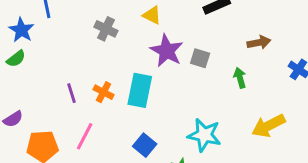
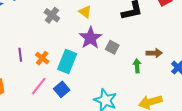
brown arrow: (259, 42) -> (154, 53), moved
pink line: (85, 136) -> (39, 86), moved
blue square: (145, 145) -> (62, 89), moved

